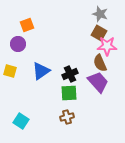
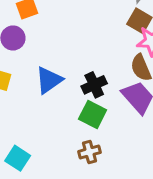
green square: (69, 93) -> (93, 114), turned 30

